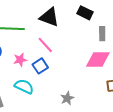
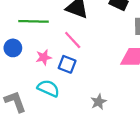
blue square: (40, 66) -> (67, 64), turned -35

